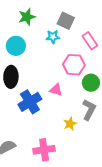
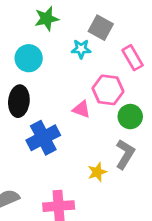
pink triangle: (56, 90) -> (82, 109), moved

